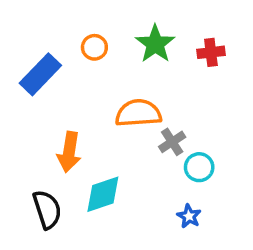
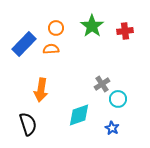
orange semicircle: (138, 113) -> (51, 49), moved, size x0.6
cyan diamond: (103, 194) -> (79, 115), moved

